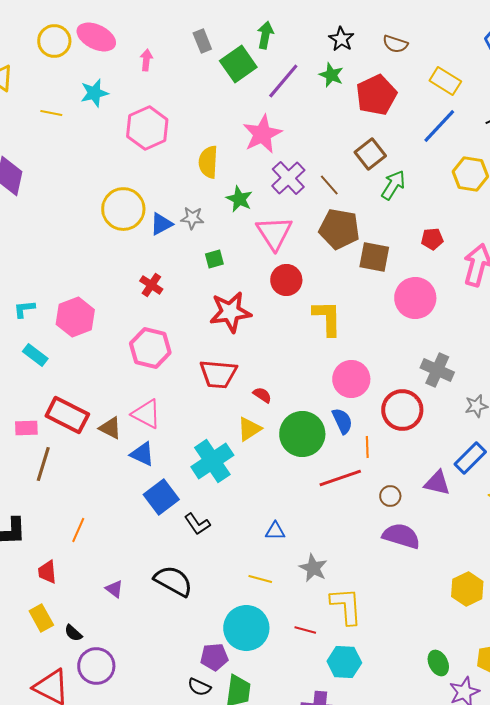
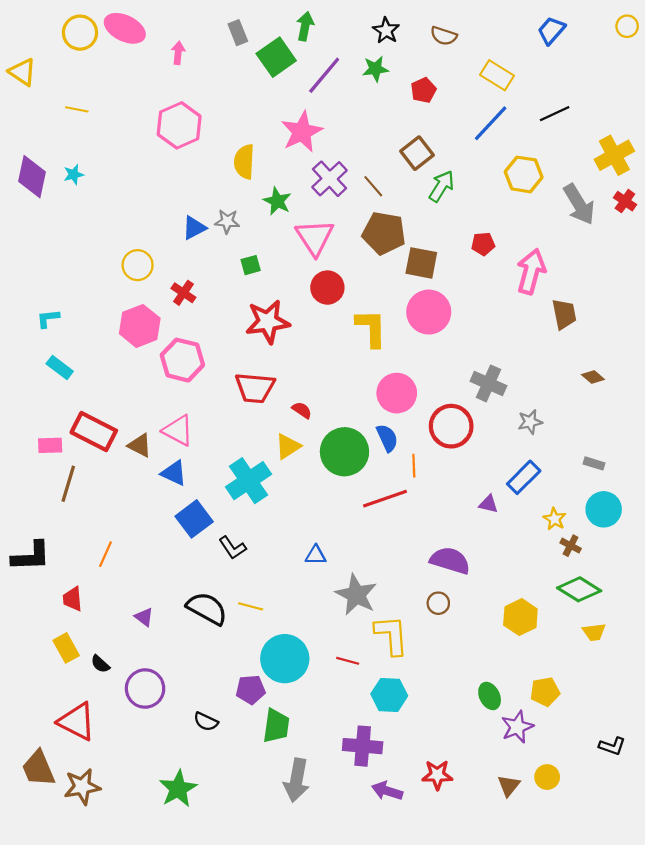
green star: (331, 75) -> (375, 69), turned -30
cyan star: (94, 93) -> (74, 174), moved, size x0.7
red pentagon: (376, 95) -> (423, 90), size x0.6
yellow circle: (123, 209) -> (138, 265), moved, size x0.7
pink circle: (415, 298) -> (429, 312), moved
pink hexagon: (75, 317) -> (140, 326), moved
purple triangle: (437, 483) -> (488, 504), size x0.7
brown circle: (390, 496) -> (438, 603), moved
gray star: (313, 568) -> (356, 595), size x1.4
yellow line: (260, 579) -> (251, 606), moved
purple circle: (96, 666) -> (145, 689), moved
black semicircle: (199, 687) -> (206, 722), moved

